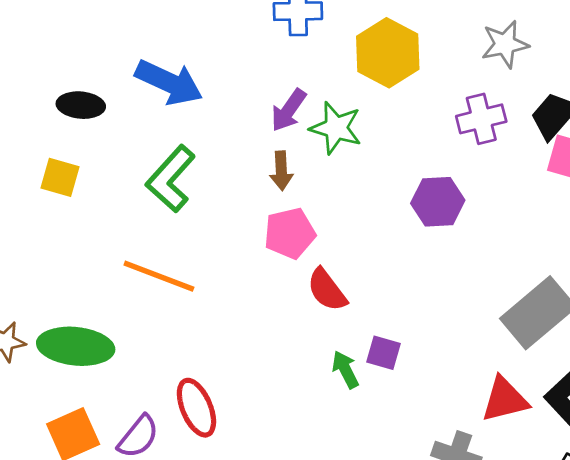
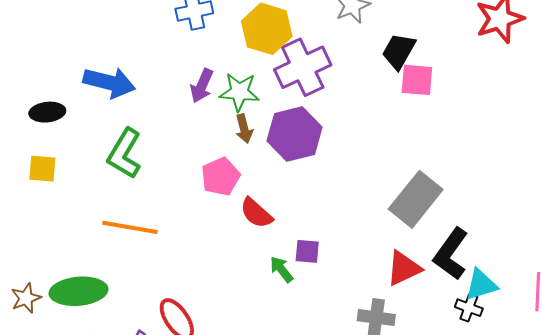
purple cross: (481, 119) -> (303, 67), moved, size x1.5
brown arrow: (281, 171) -> (244, 129), moved
purple hexagon: (438, 202) -> (295, 134), moved, size x1.4

